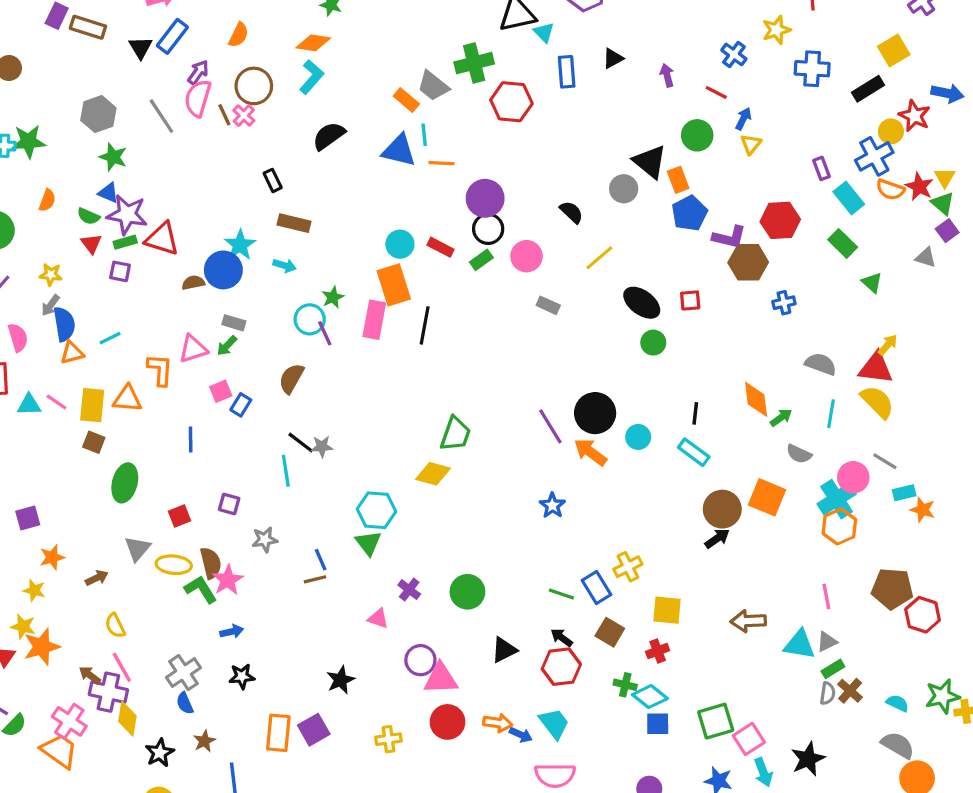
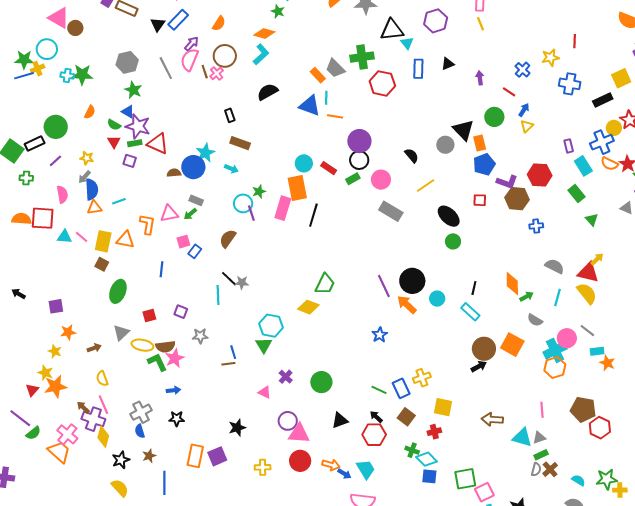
red square: (690, 300) -> (480, 200), moved
gray rectangle: (548, 305) -> (391, 211), size x1.6
brown semicircle: (211, 563) -> (165, 347), turned 90

